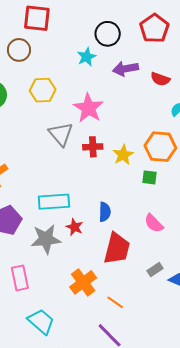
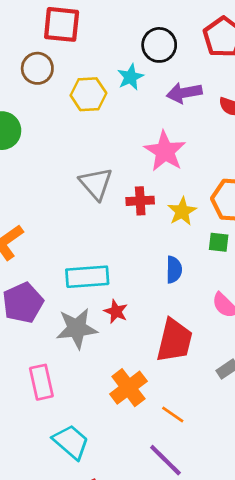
yellow hexagon: (43, 90) -> (88, 94), moved
pink star: (89, 108) -> (165, 151), moved
blue semicircle: (105, 212) -> (174, 270), moved

